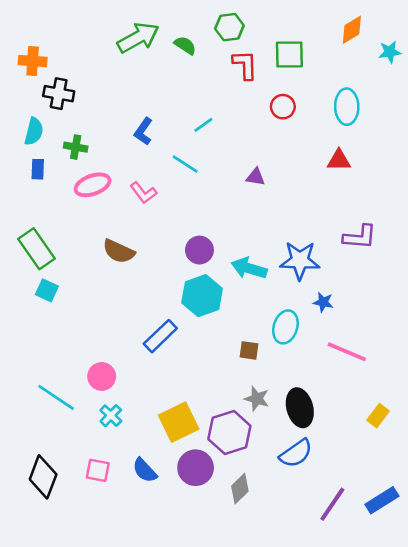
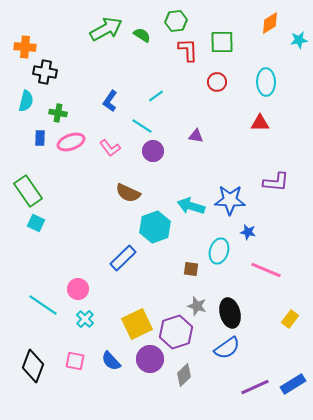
blue rectangle: (38, 169) -> (40, 138), moved
purple circle: (199, 250) -> (153, 151), moved
brown semicircle: (119, 251) -> (128, 193), moved
purple line: (332, 504) -> (255, 387), turned 32

